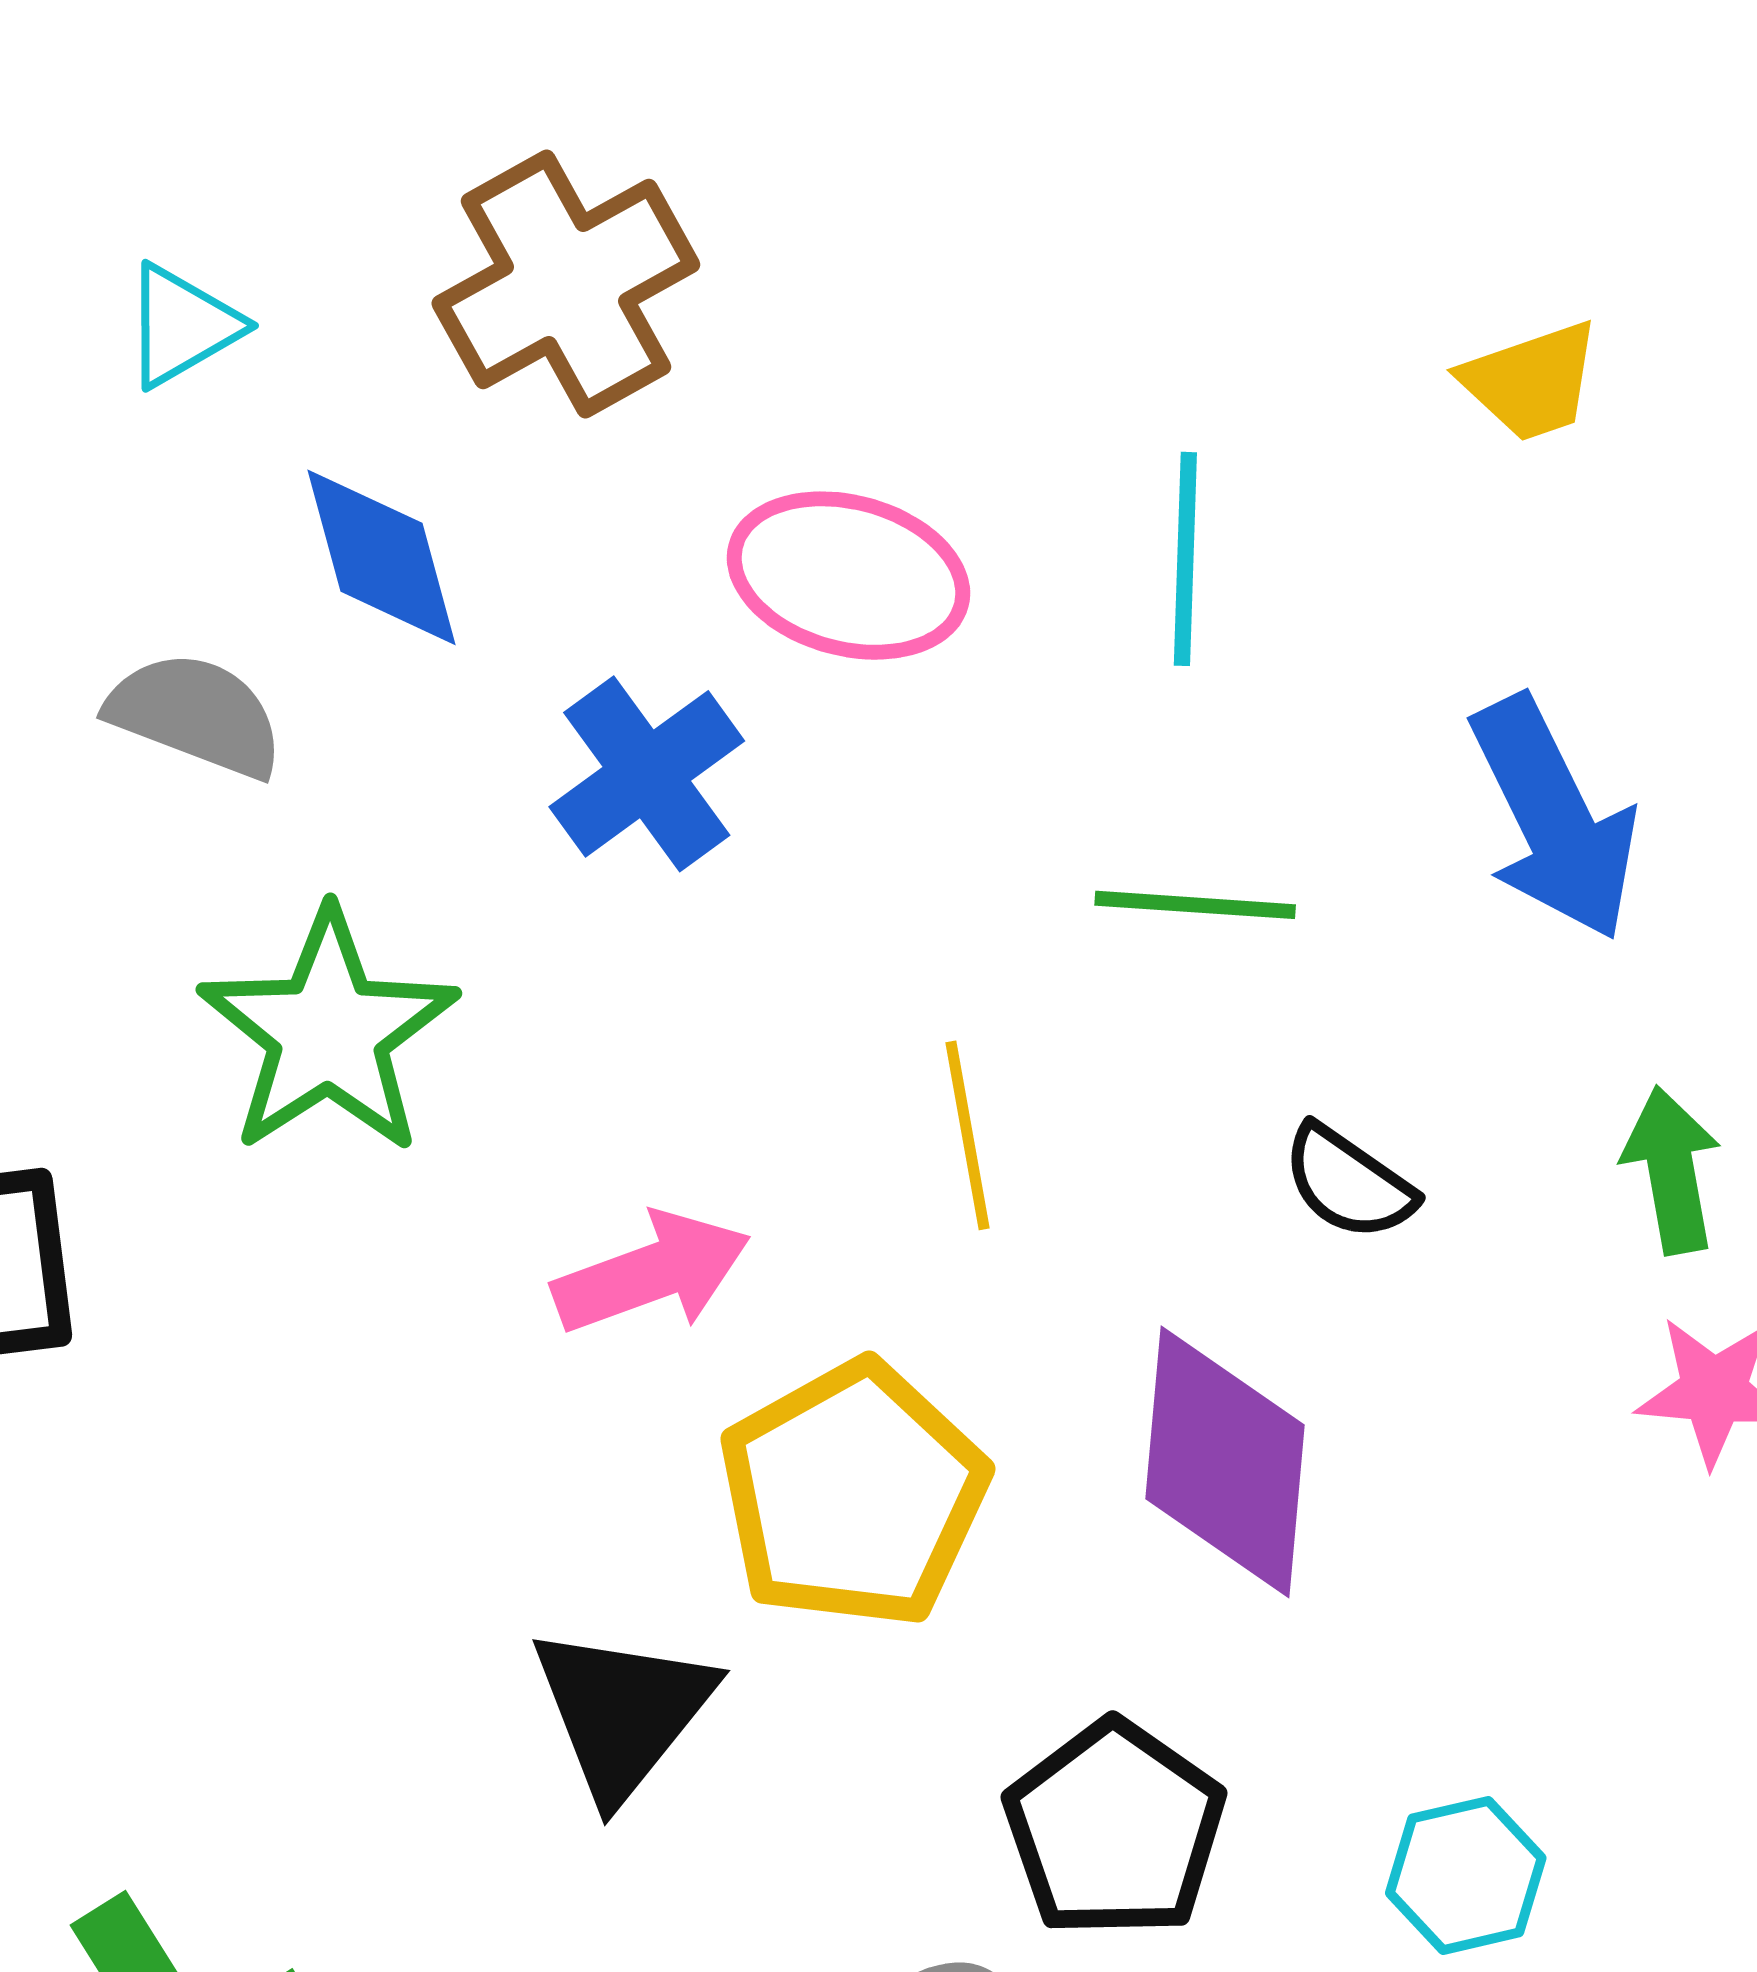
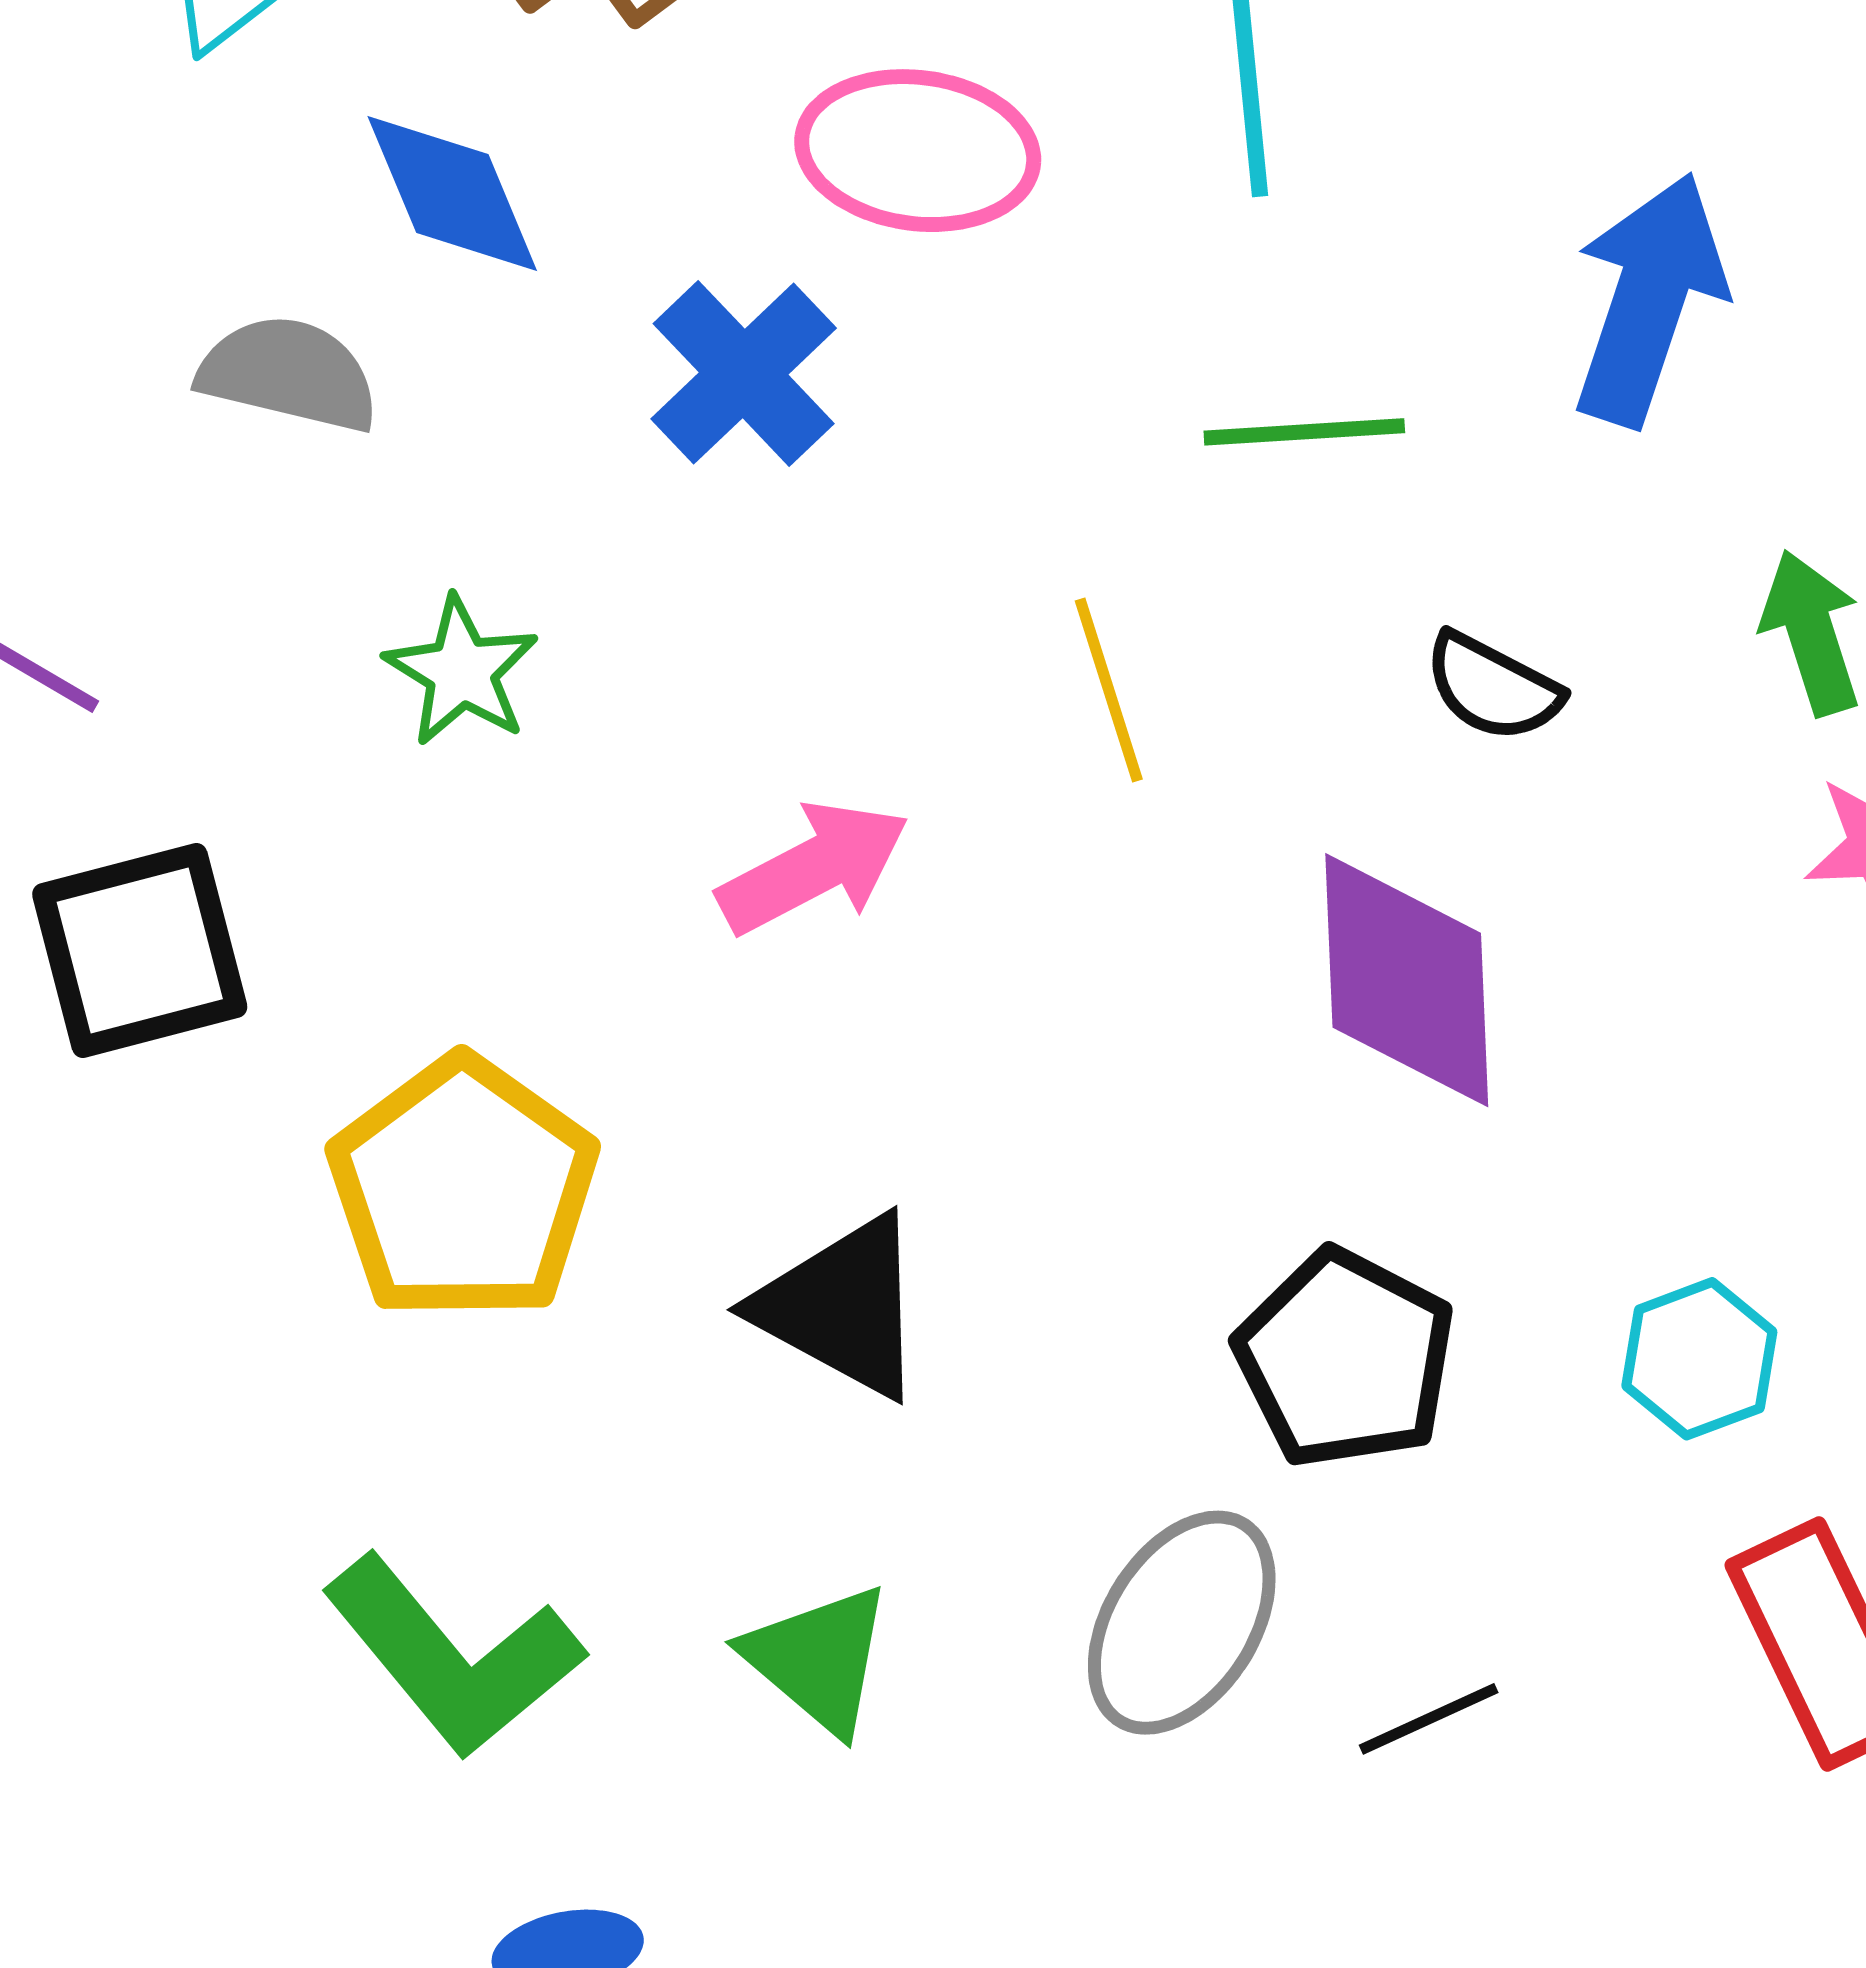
blue arrow: (1554, 818) -> (1649, 299), turned -128
green star: (328, 1032) -> (462, 671), size x0.6
yellow pentagon: (853, 1495) -> (463, 1189), moved
black triangle: (622, 1712) -> (842, 1307), turned -33

